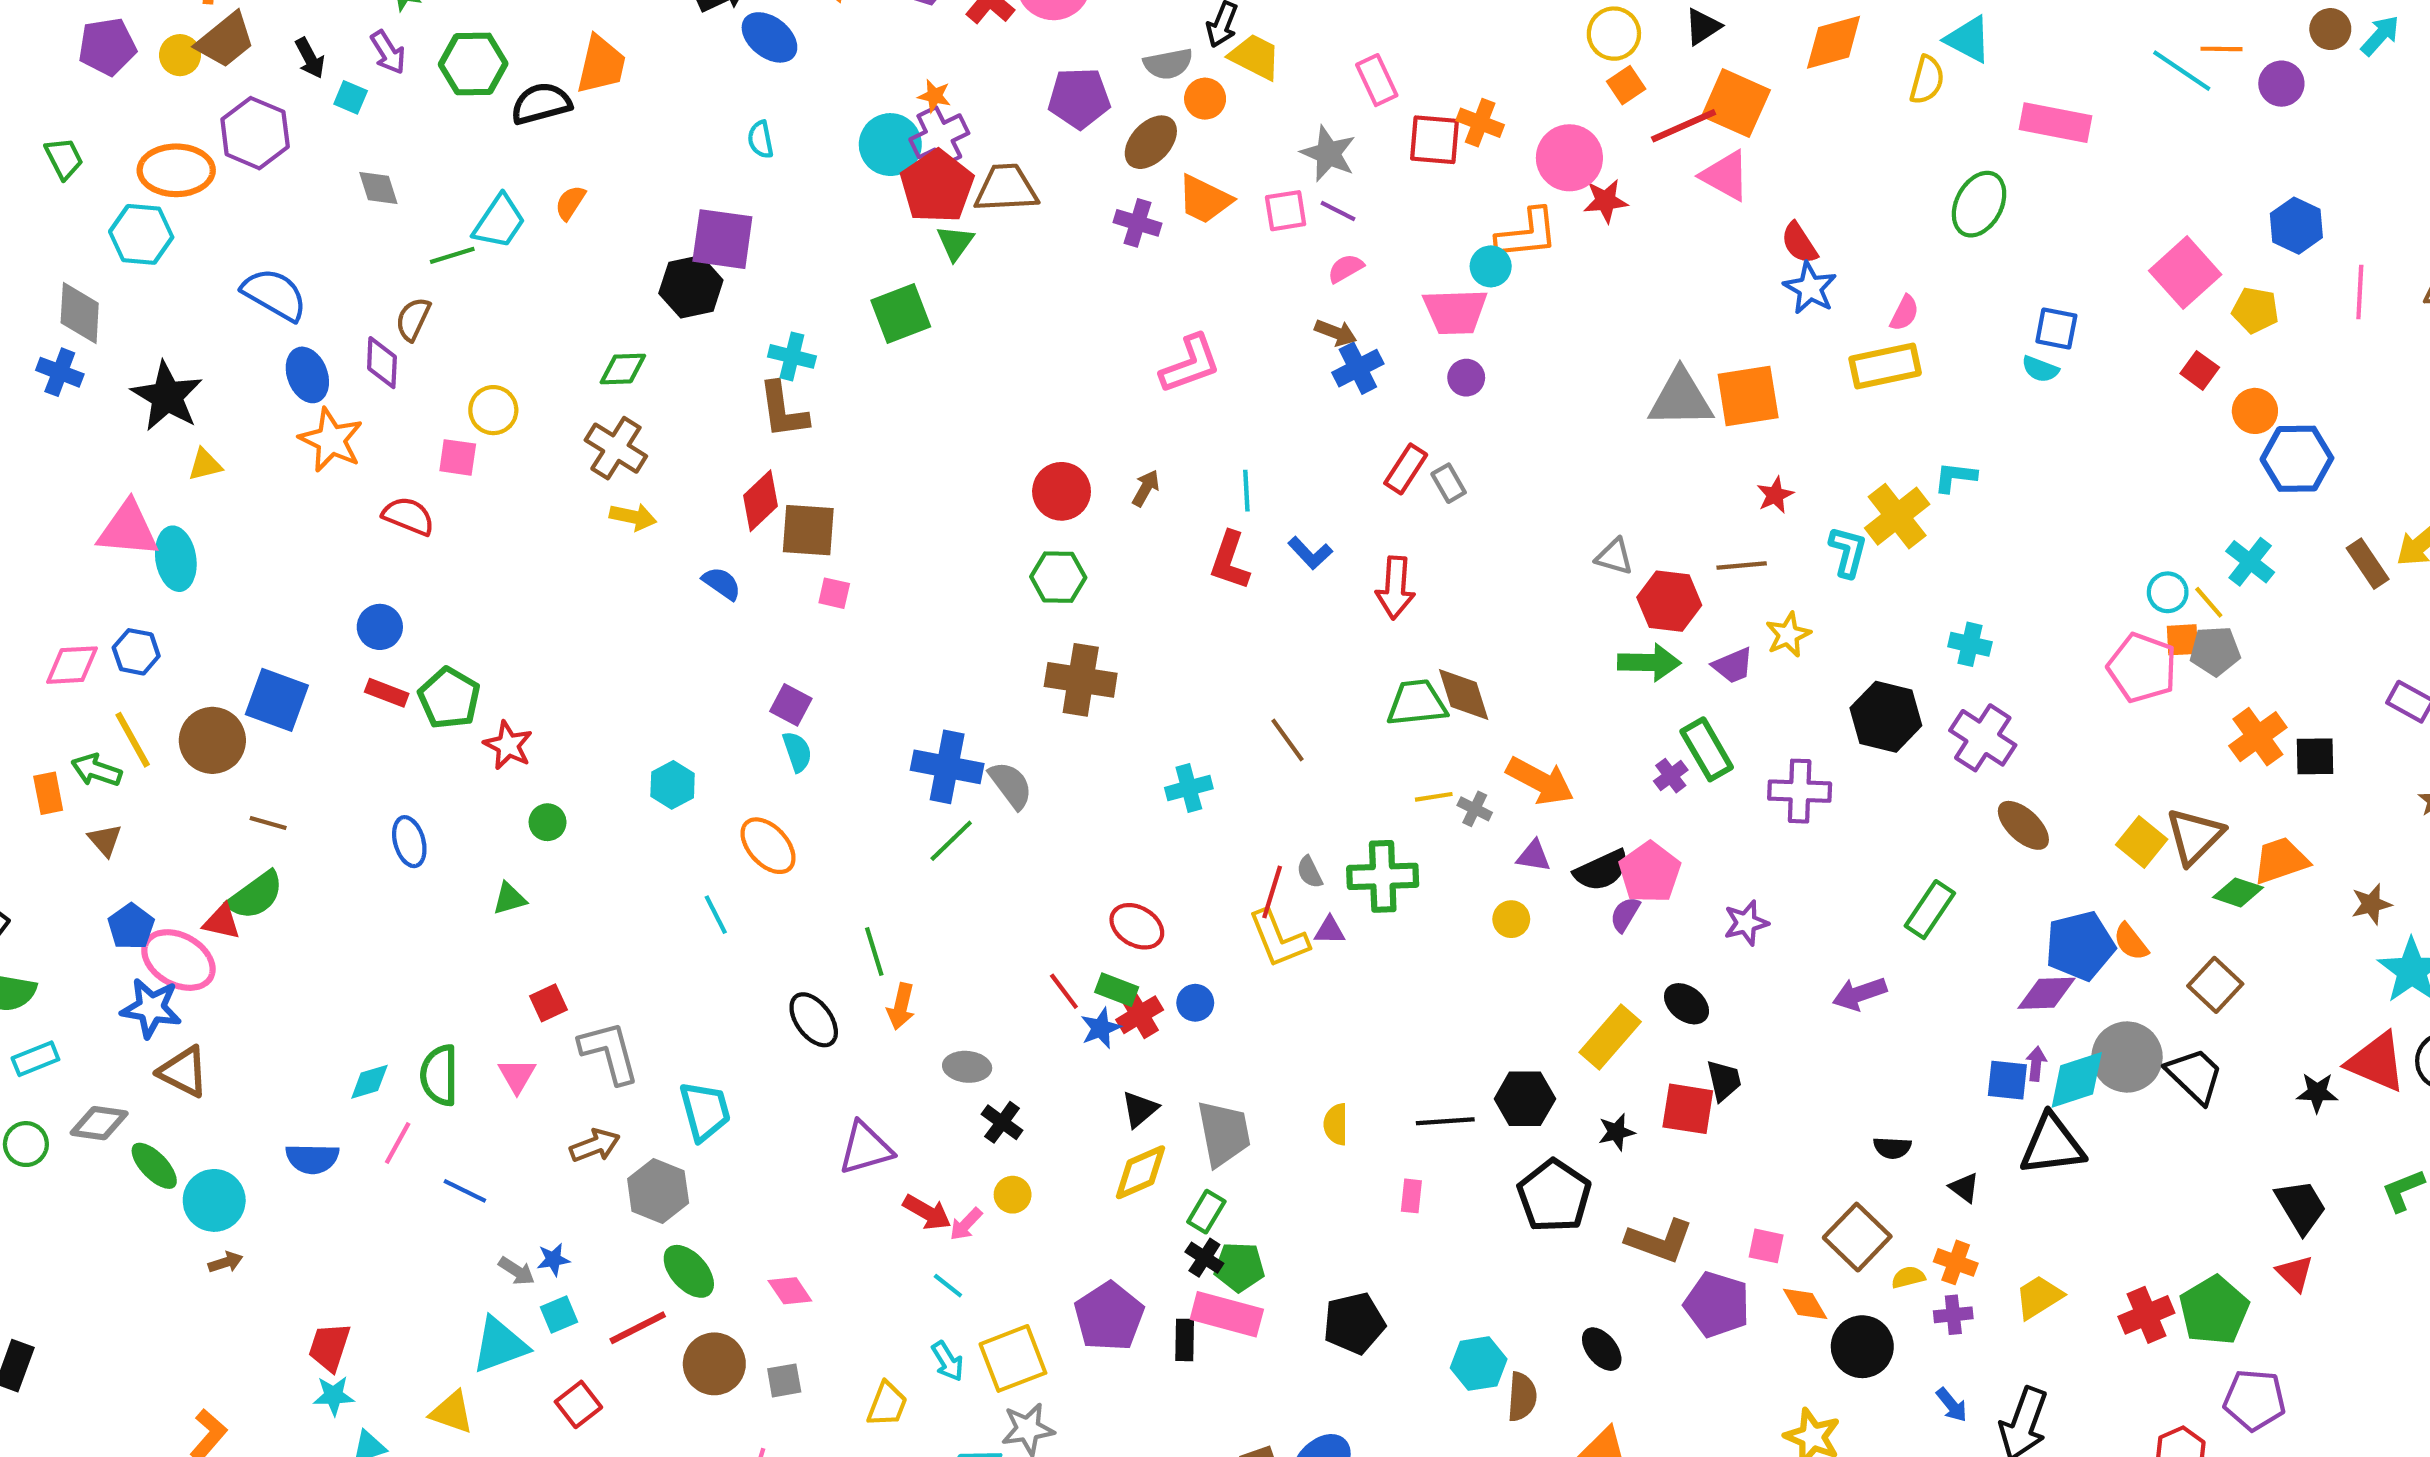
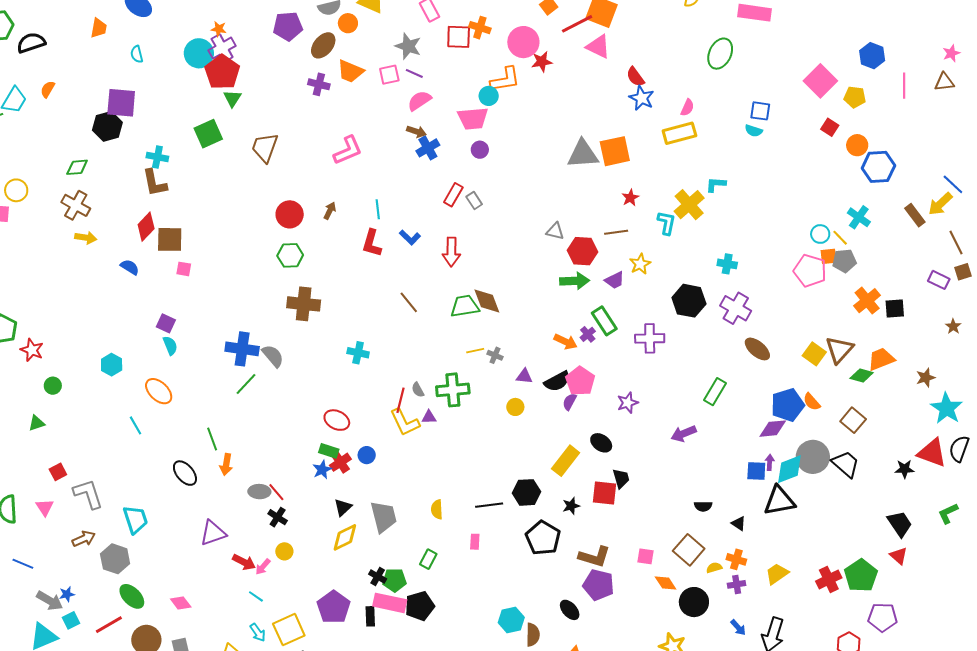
orange trapezoid: (601, 65) -> (99, 28), moved, size x0.7
brown trapezoid: (1006, 188) -> (265, 148), moved, turned -64
pink semicircle: (1346, 268) -> (419, 101), size x1.4
brown line: (1288, 740) -> (409, 302), moved
orange arrow: (1540, 781) -> (566, 342), moved, size x0.7
cyan cross: (1189, 788) -> (358, 353), turned 30
red line: (1064, 991) -> (276, 492), moved
green rectangle: (1206, 1212) -> (428, 559), moved
gray arrow: (517, 1271) -> (50, 601), size x1.5
purple pentagon: (1717, 1305) -> (598, 585), moved
black pentagon: (1354, 1323) -> (420, 606), moved

